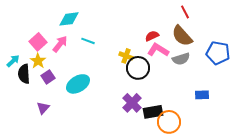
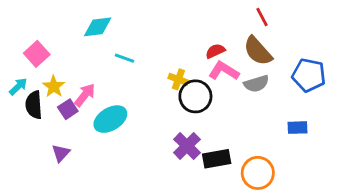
pink square: (38, 42) -> (37, 54), moved
pink arrow: (60, 44) -> (85, 95), moved
blue rectangle: (202, 95) -> (297, 128), moved
orange circle: (169, 122) -> (258, 173), moved

